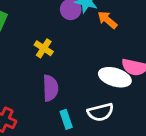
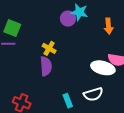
orange arrow: (107, 20) -> (109, 26), moved, turned -133
purple semicircle: (50, 88) -> (46, 66), moved

